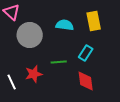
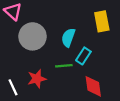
cyan semicircle: (65, 25) -> (68, 38), moved, turned -78
cyan rectangle: (86, 53) -> (83, 56), moved

